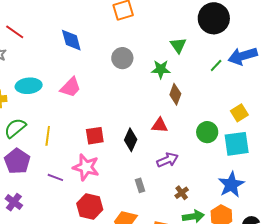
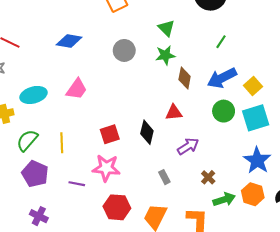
blue diamond: (71, 40) -> (69, 41), turned -55
green triangle: (178, 45) -> (166, 28), moved
blue arrow: (243, 56) -> (222, 78), moved

